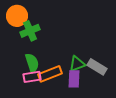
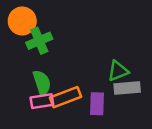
green triangle: (77, 64) -> (118, 71), moved
gray rectangle: (97, 67) -> (127, 88), turned -36

